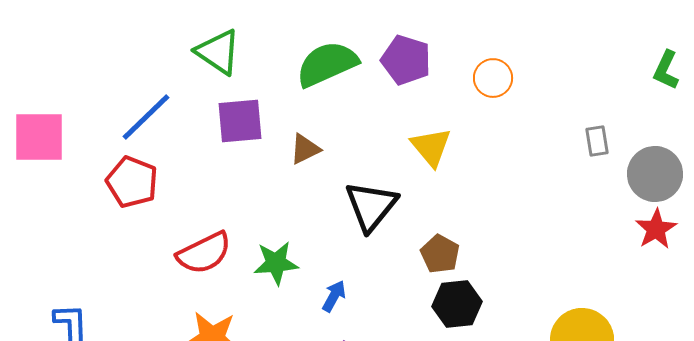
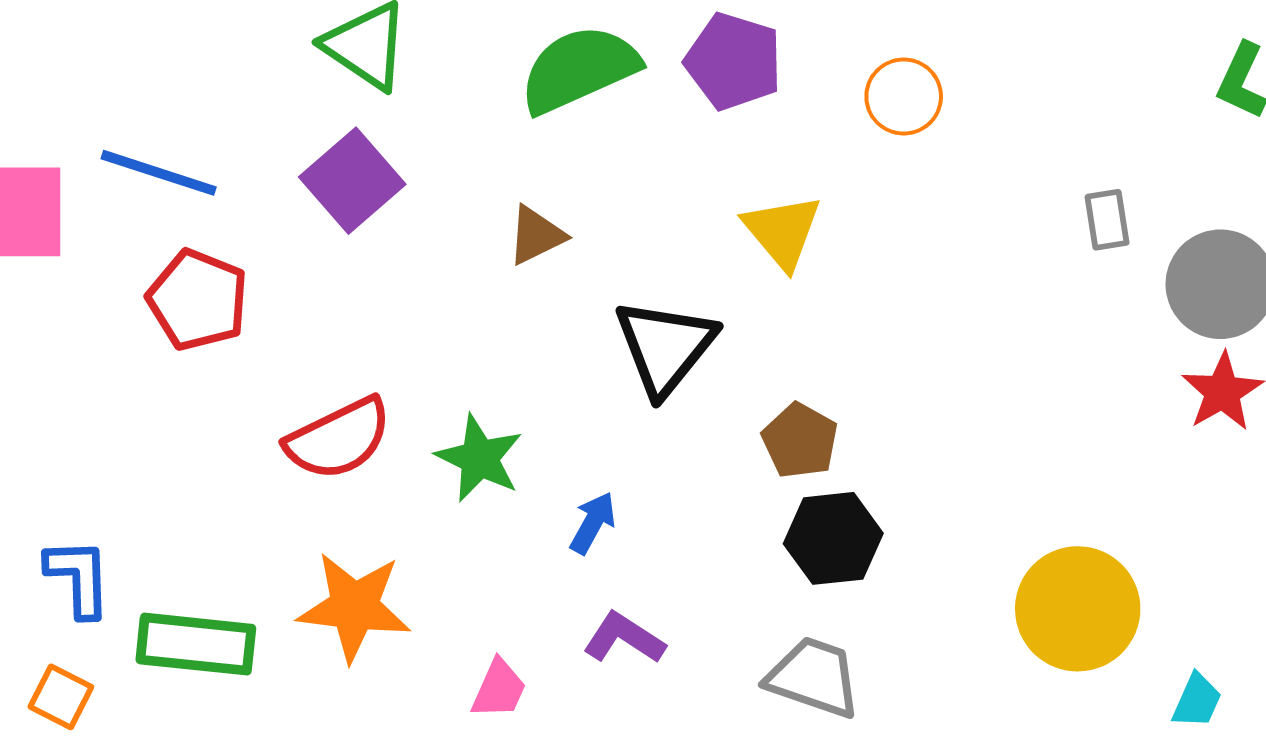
blue line: (146, 117) -> (159, 173), moved, turned 62
purple square: (240, 121) -> (352, 181), moved, turned -36
green star: (276, 263) -> (479, 458), turned 30

